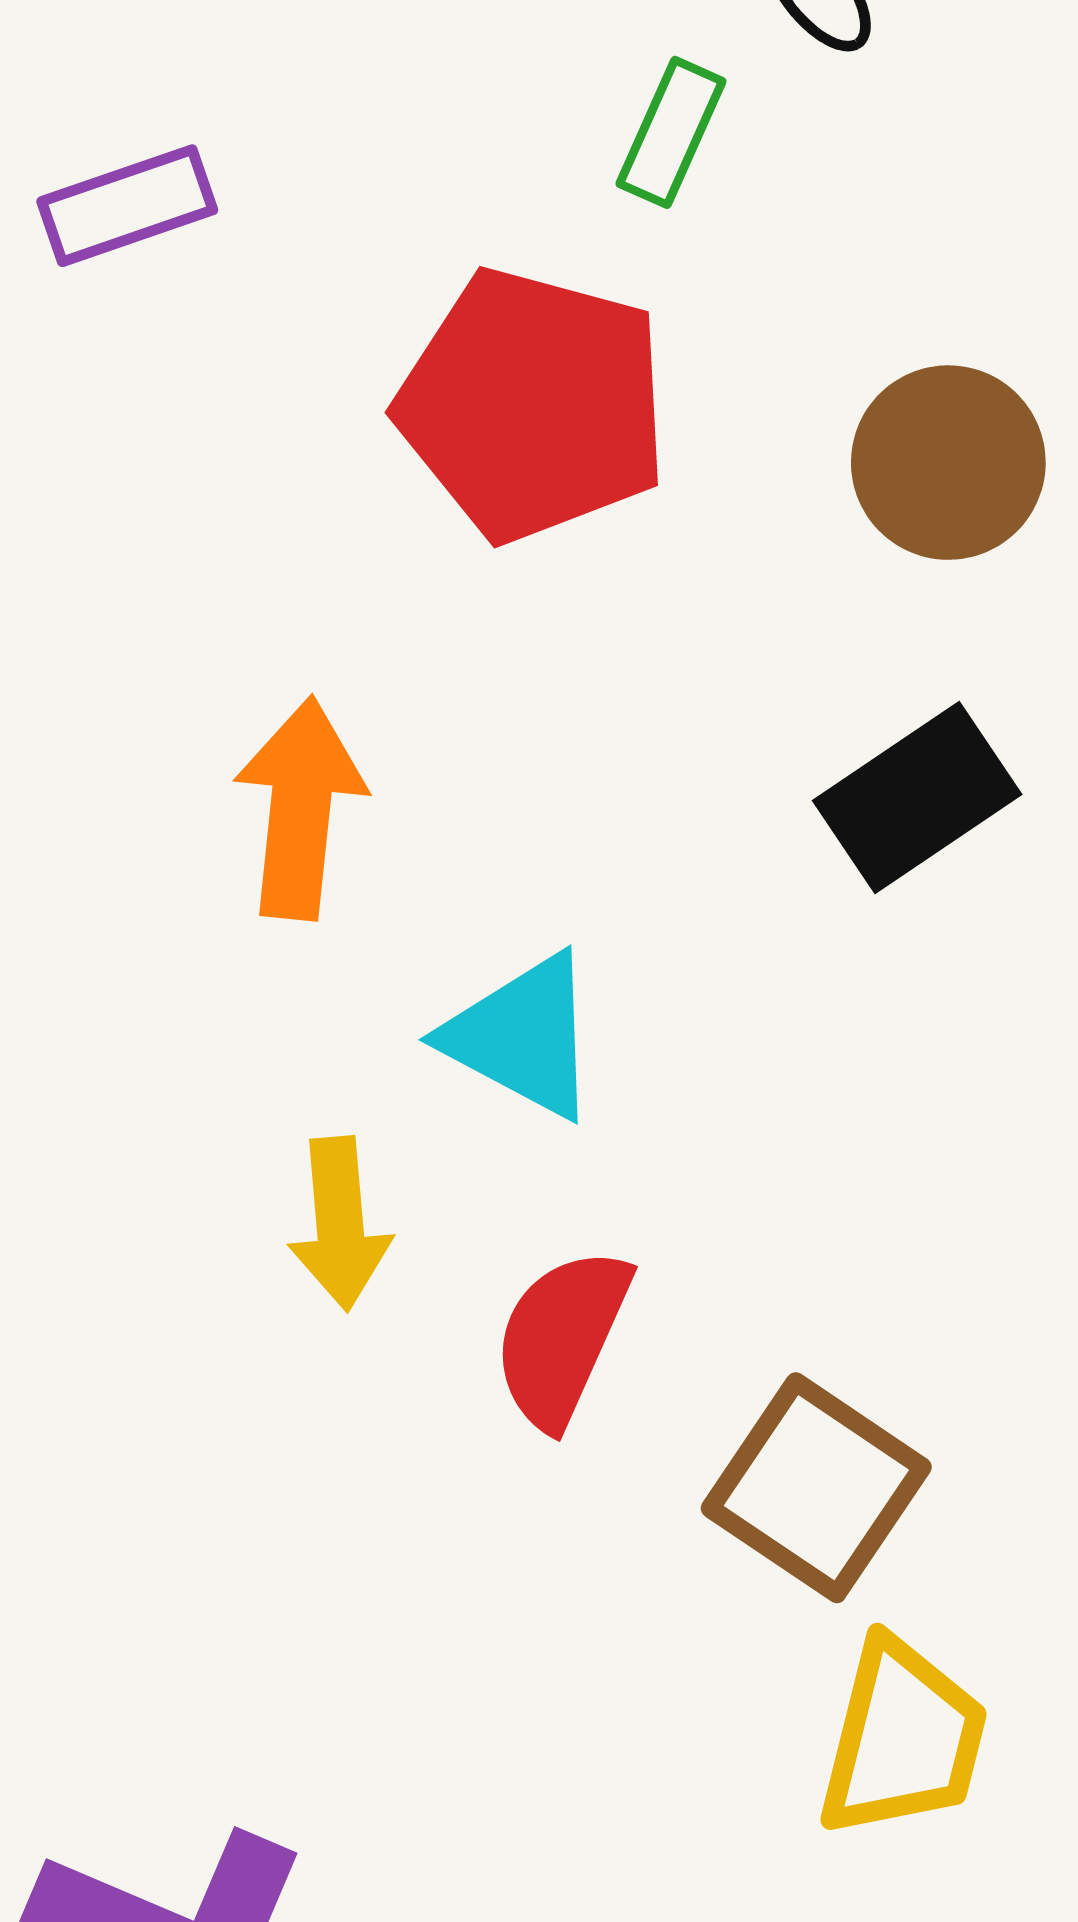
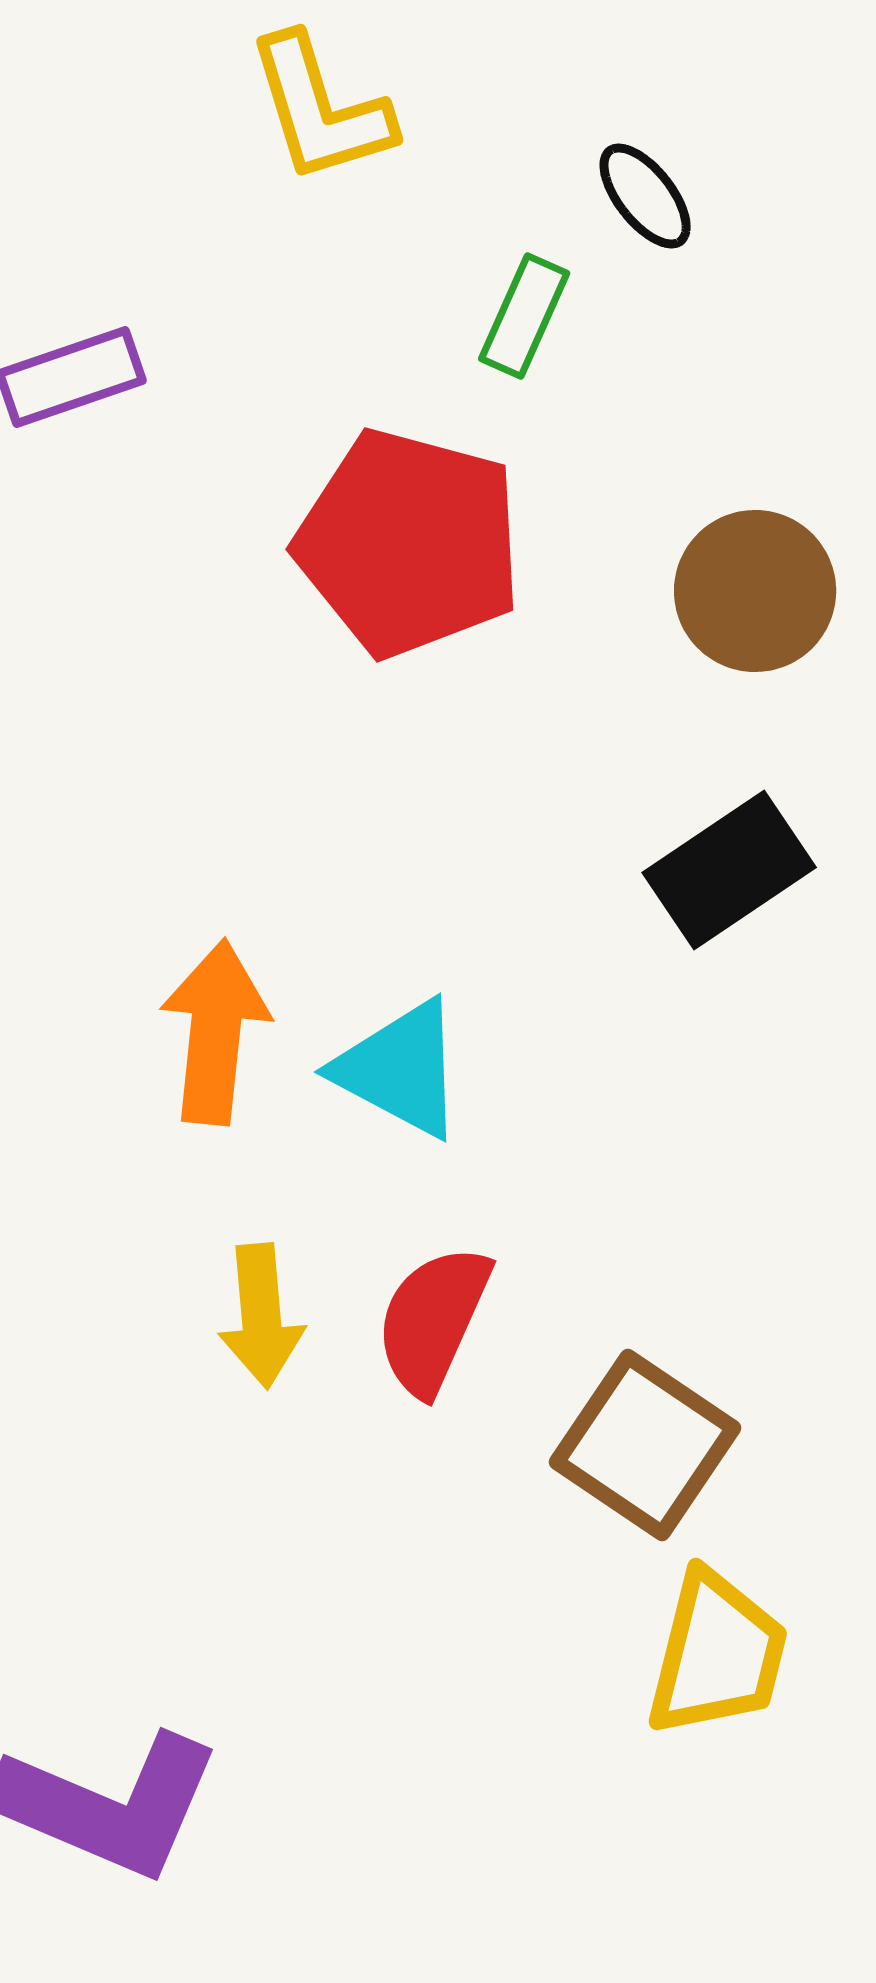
orange arrow: (300, 808) -> (215, 1032), moved
yellow arrow: (340, 1224) -> (261, 1316), moved

